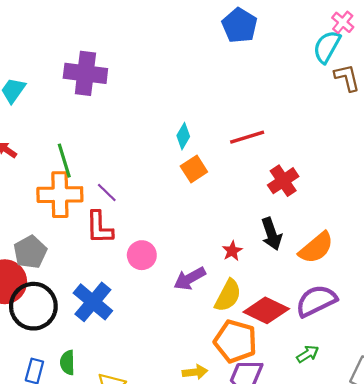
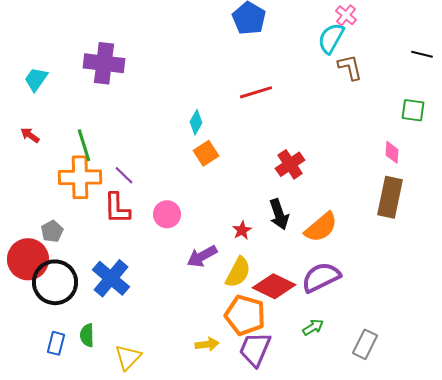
red line: (247, 137) -> (256, 92), moved
gray pentagon: (30, 252) -> (52, 231), size x0.7
pink circle: (142, 255) -> (167, 214), moved

